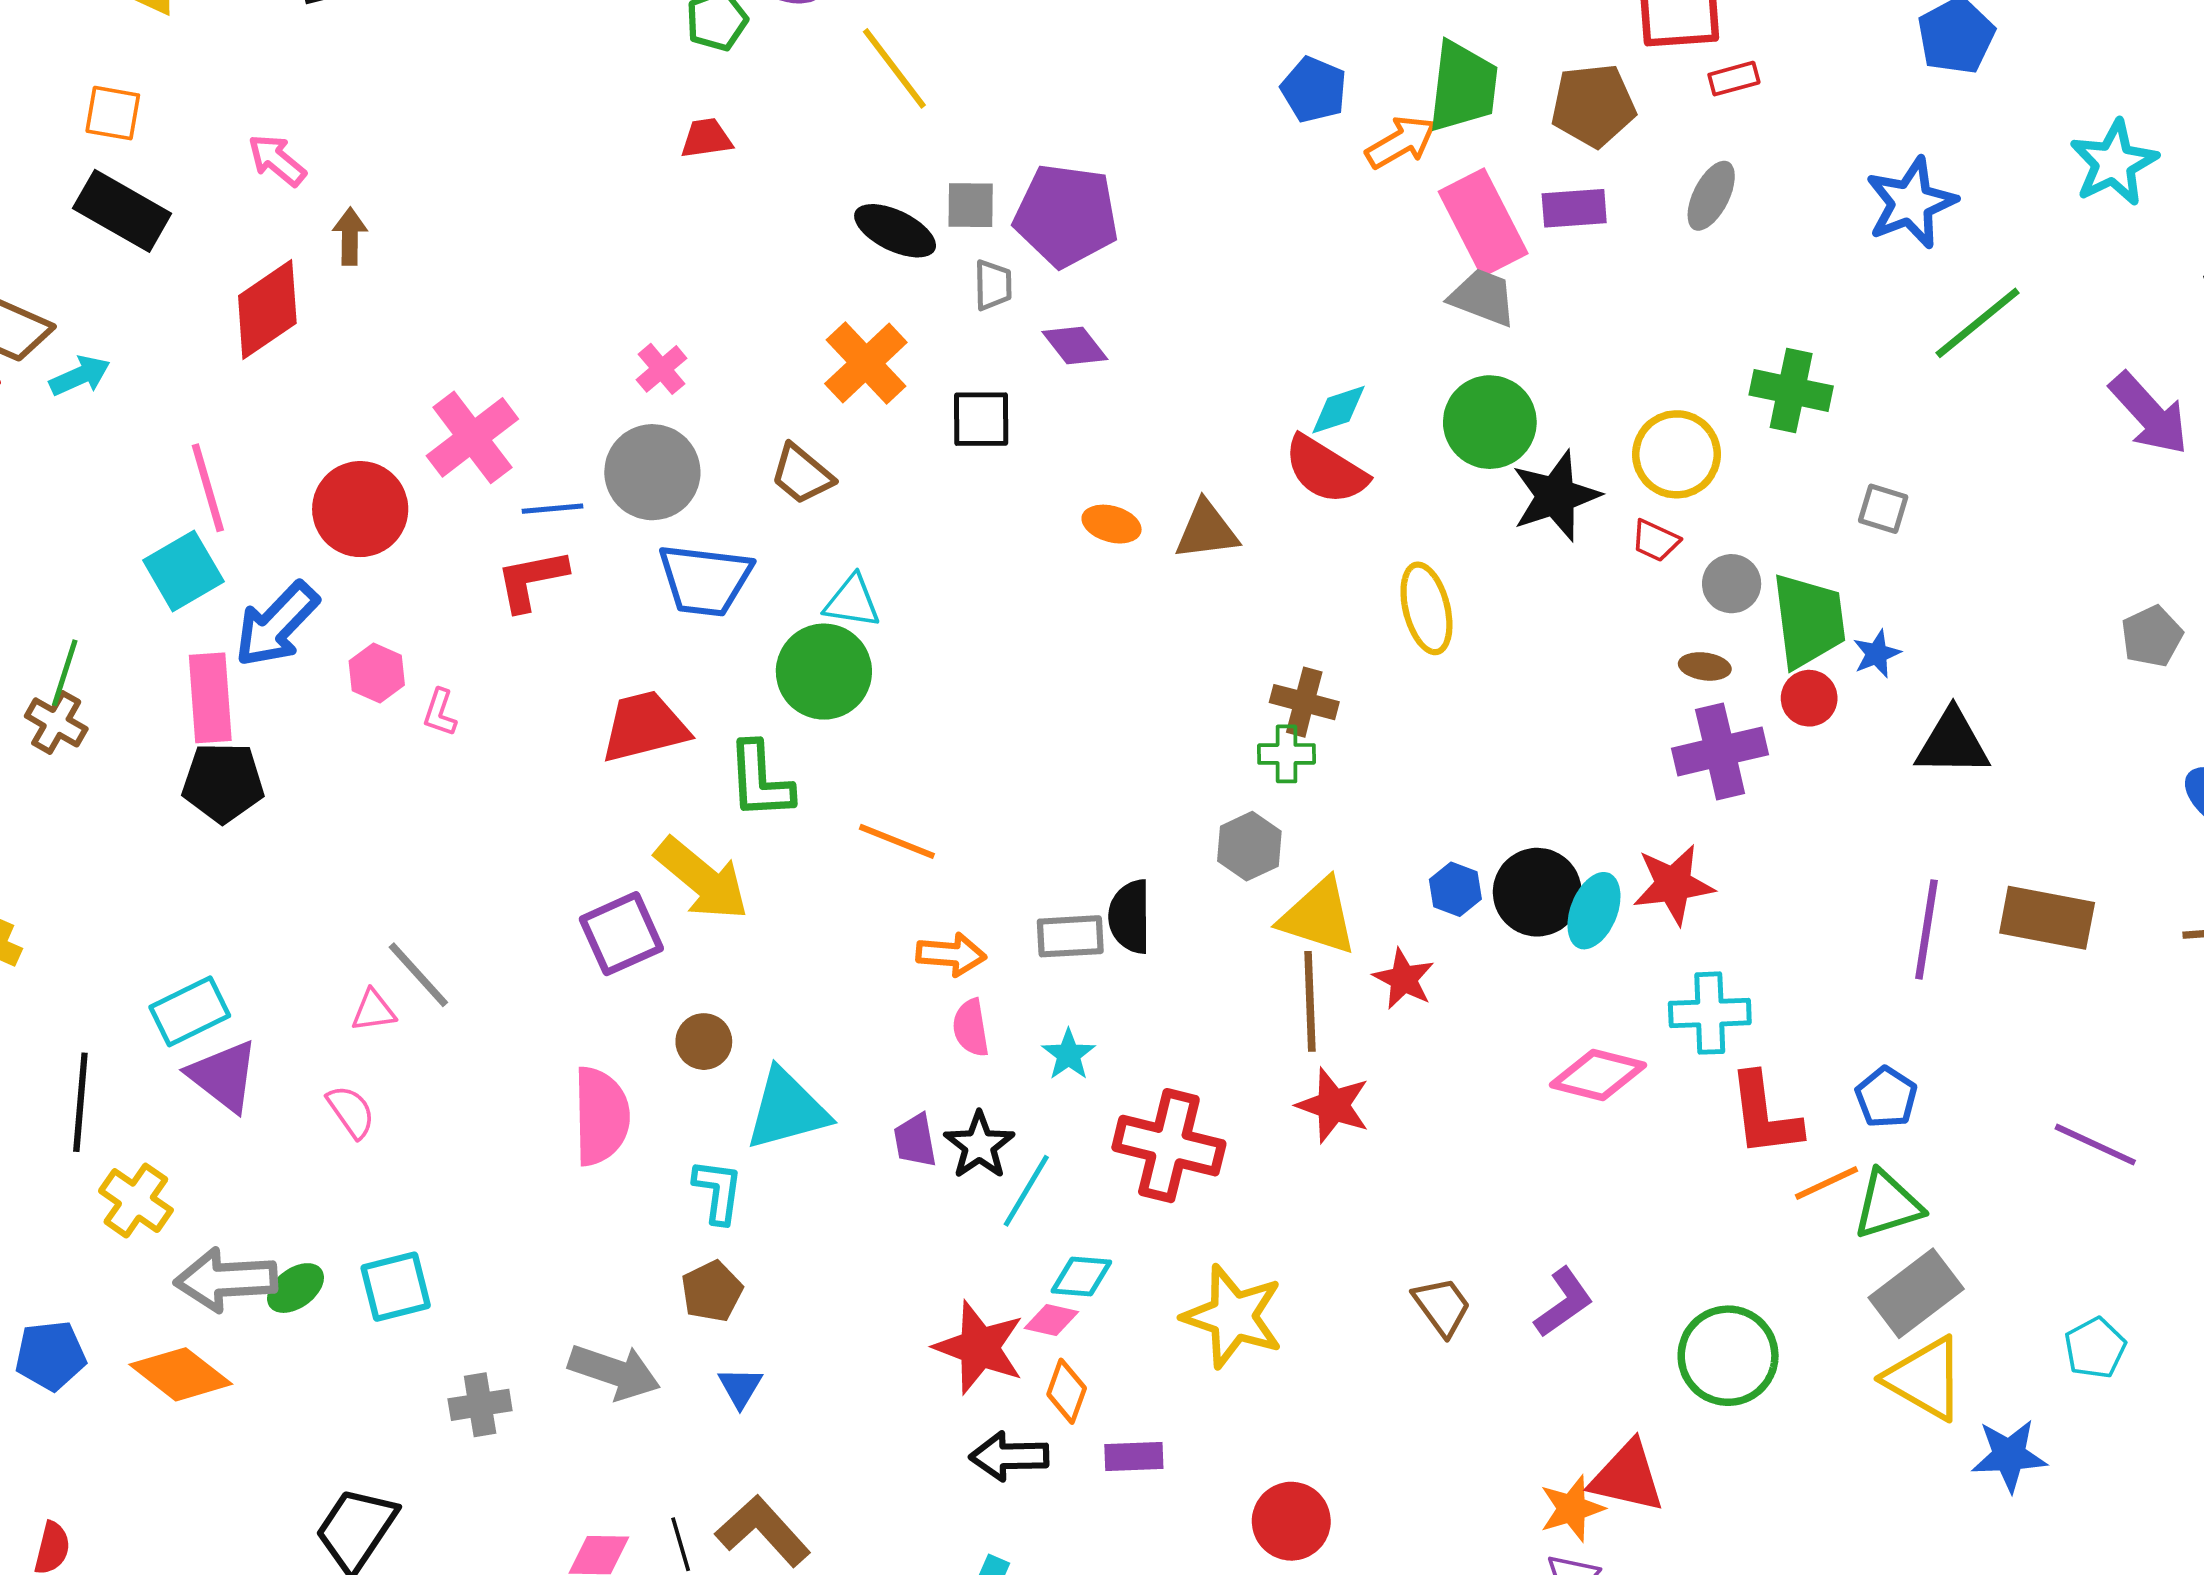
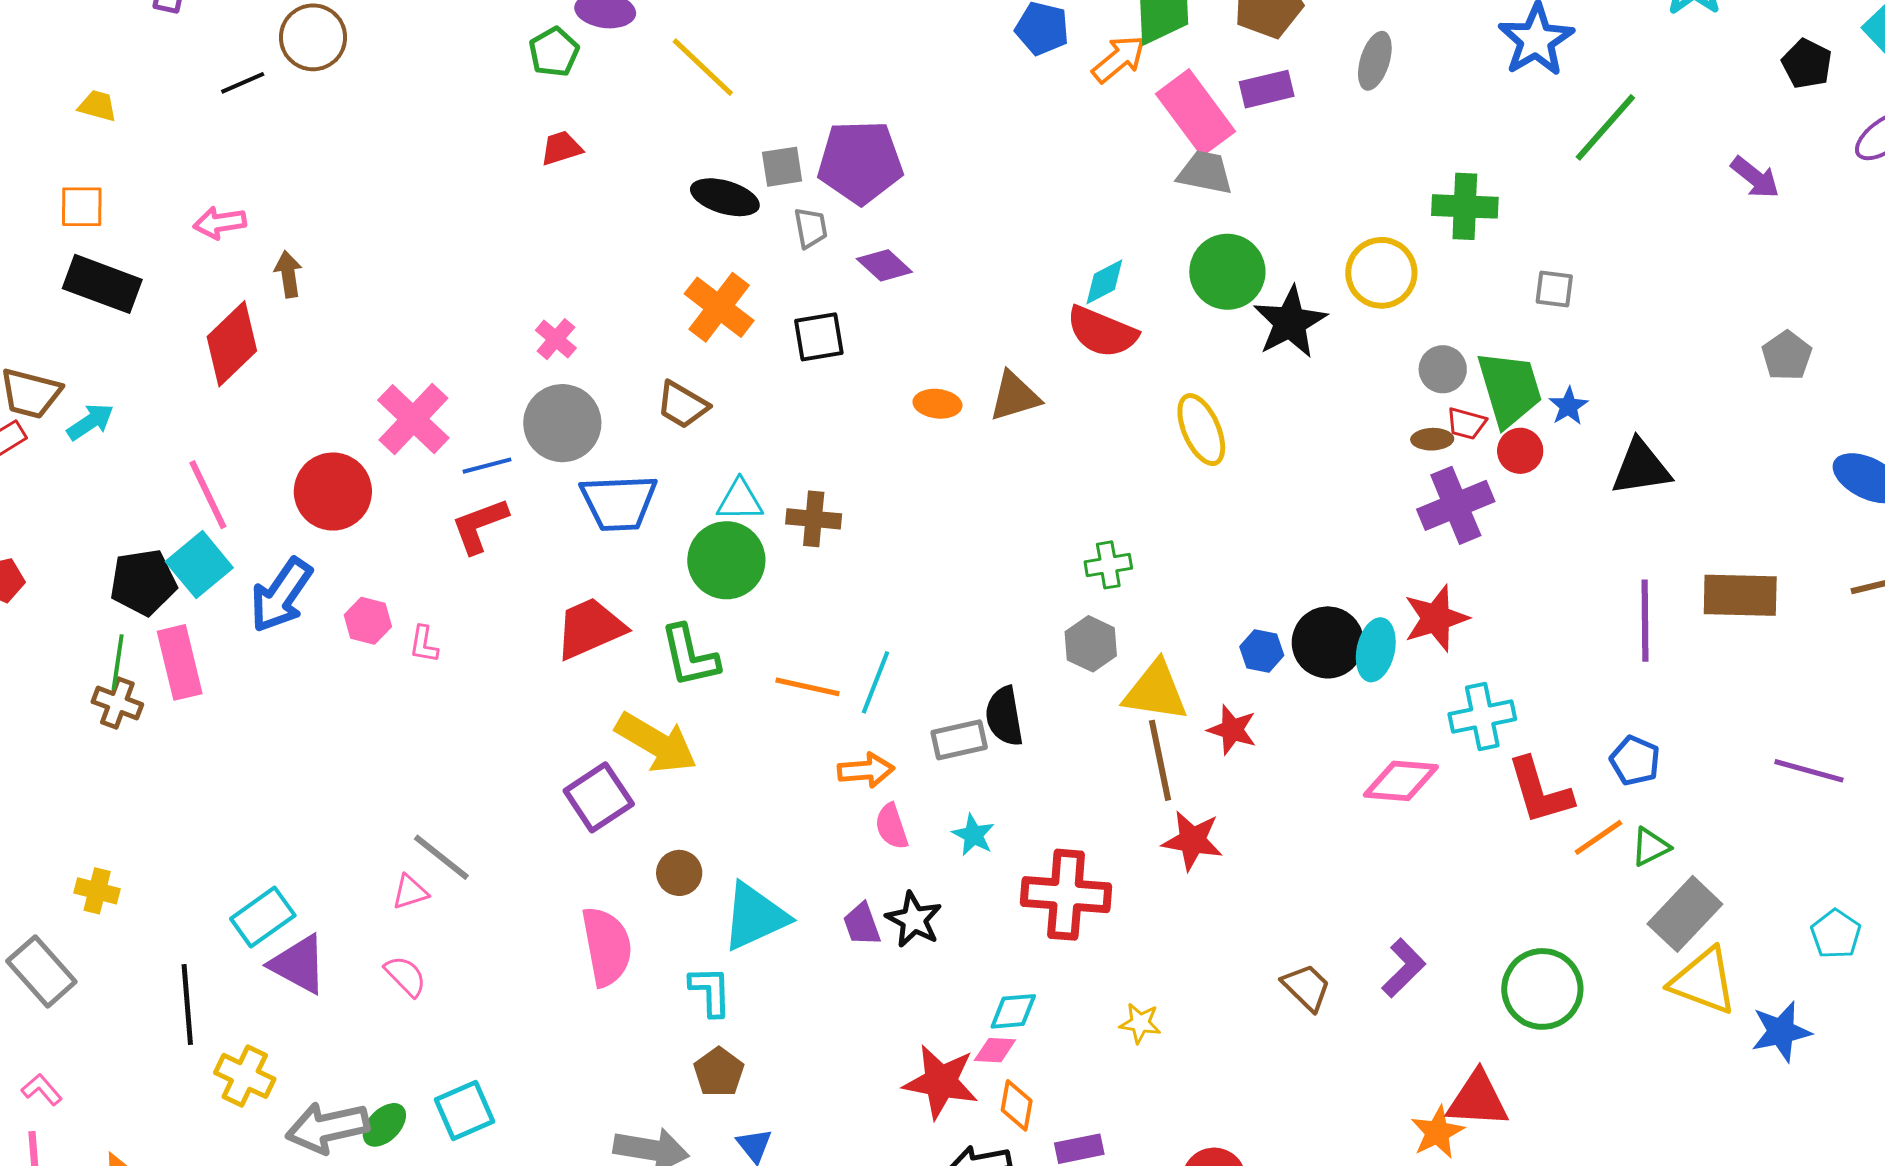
pink arrow: (277, 160) -> (220, 223), turned -39
purple arrow: (2149, 414) -> (1755, 177), size x0.7
red trapezoid: (1655, 541) -> (1466, 423), moved
pink rectangle: (210, 698) -> (180, 662), moved
brown cross: (1304, 702) -> (814, 519), moved
black pentagon: (223, 782) -> (143, 582), moved
cyan line: (1026, 1191) -> (876, 682), moved
green triangle: (1888, 1205) -> (1650, 847), size x0.7
yellow star: (1233, 1316) -> (1140, 1023), size x0.5

